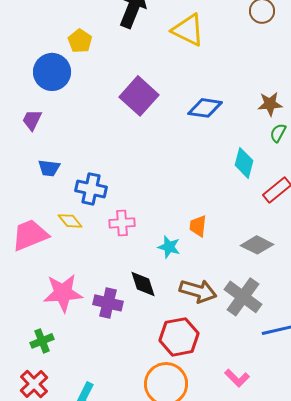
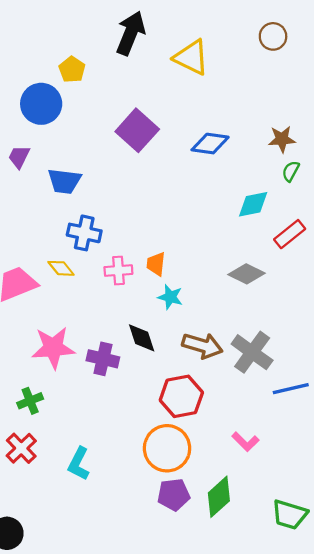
cyan diamond: (244, 163) -> (253, 204), turned 64
blue trapezoid: (49, 168) -> (64, 181), moved, size x1.4
orange trapezoid: (198, 226) -> (156, 264), moved
gray diamond: (257, 245) -> (247, 274), moved

